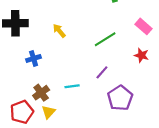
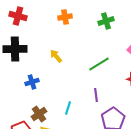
purple line: (102, 72) -> (96, 95), turned -48
cyan line: (72, 86) -> (68, 108), turned -64

